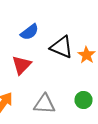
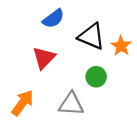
green circle: (84, 100) -> (96, 77), moved

